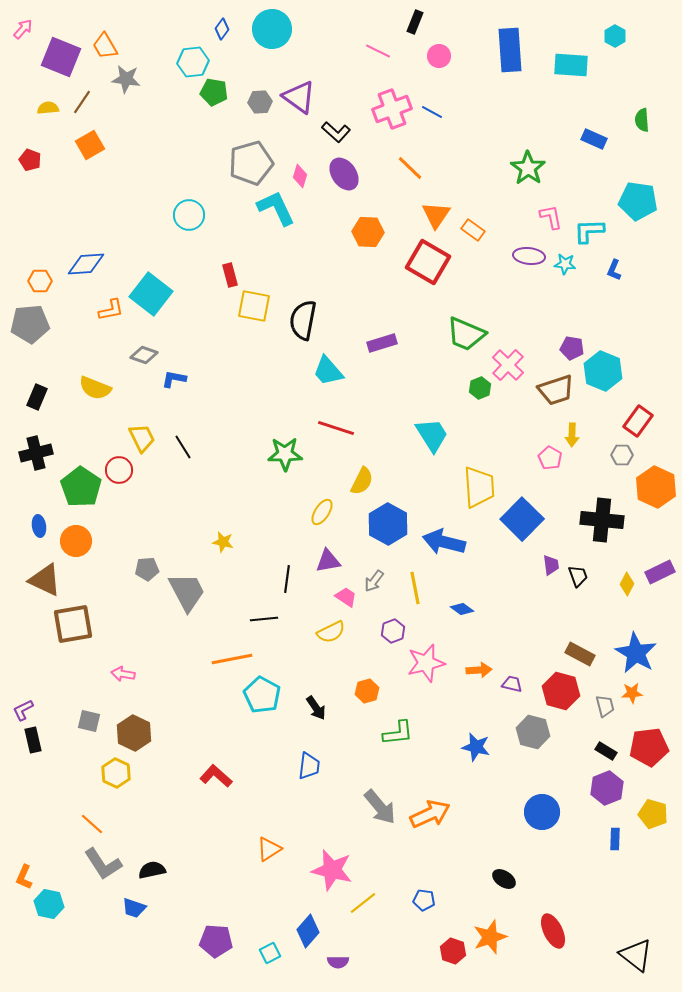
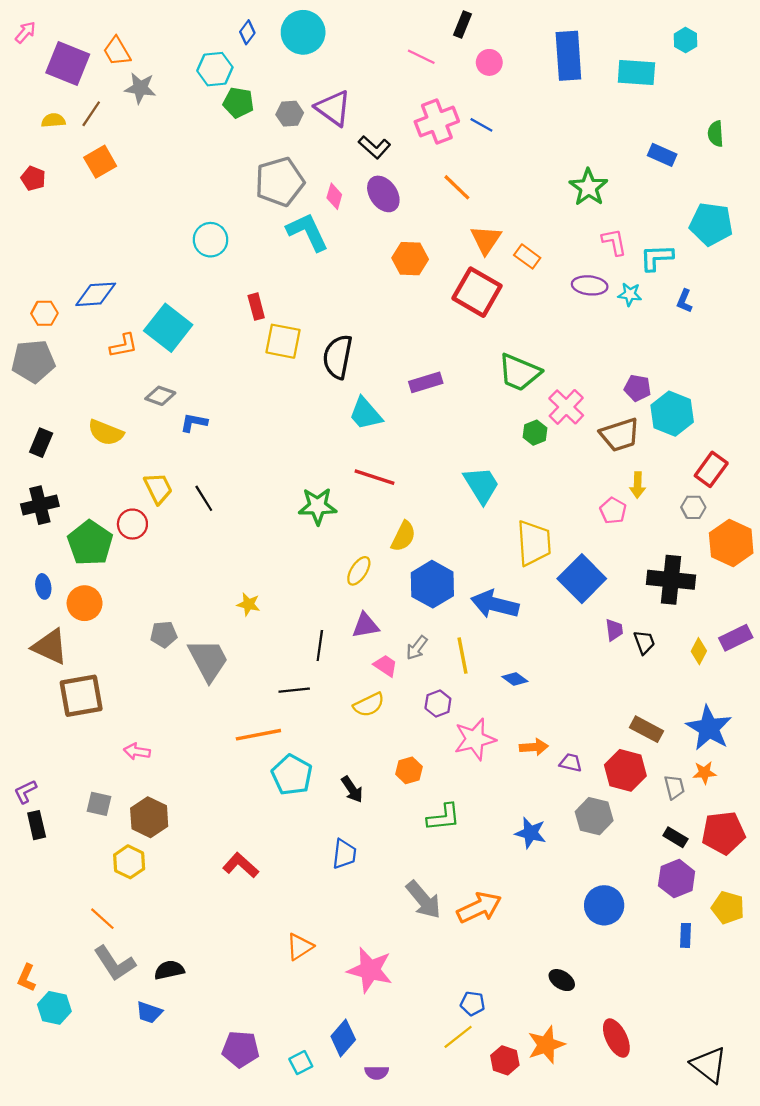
yellow line: (363, 903) -> (458, 1037), moved

